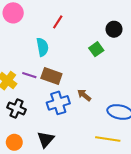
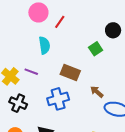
pink circle: (13, 13) -> (38, 12), moved
brown rectangle: (51, 76) -> (70, 73), moved
brown arrow: (84, 95) -> (97, 92), moved

